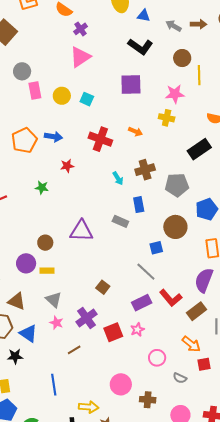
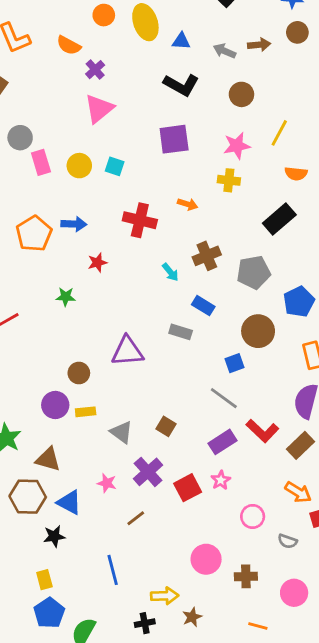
yellow line: (199, 75) -> (279, 133), moved, turned 36
blue rectangle: (139, 205) -> (203, 306), turned -42
gray triangle: (54, 300) -> (121, 432), moved

